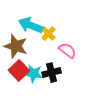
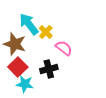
cyan arrow: (31, 25) -> (29, 24), turned 30
cyan star: (34, 74) -> (25, 84), moved

